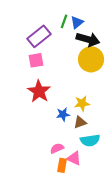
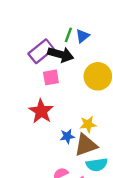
black arrow: (88, 39) -> (61, 55), moved
pink square: (36, 60) -> (51, 77), moved
brown triangle: (80, 122) -> (86, 145), size x1.6

